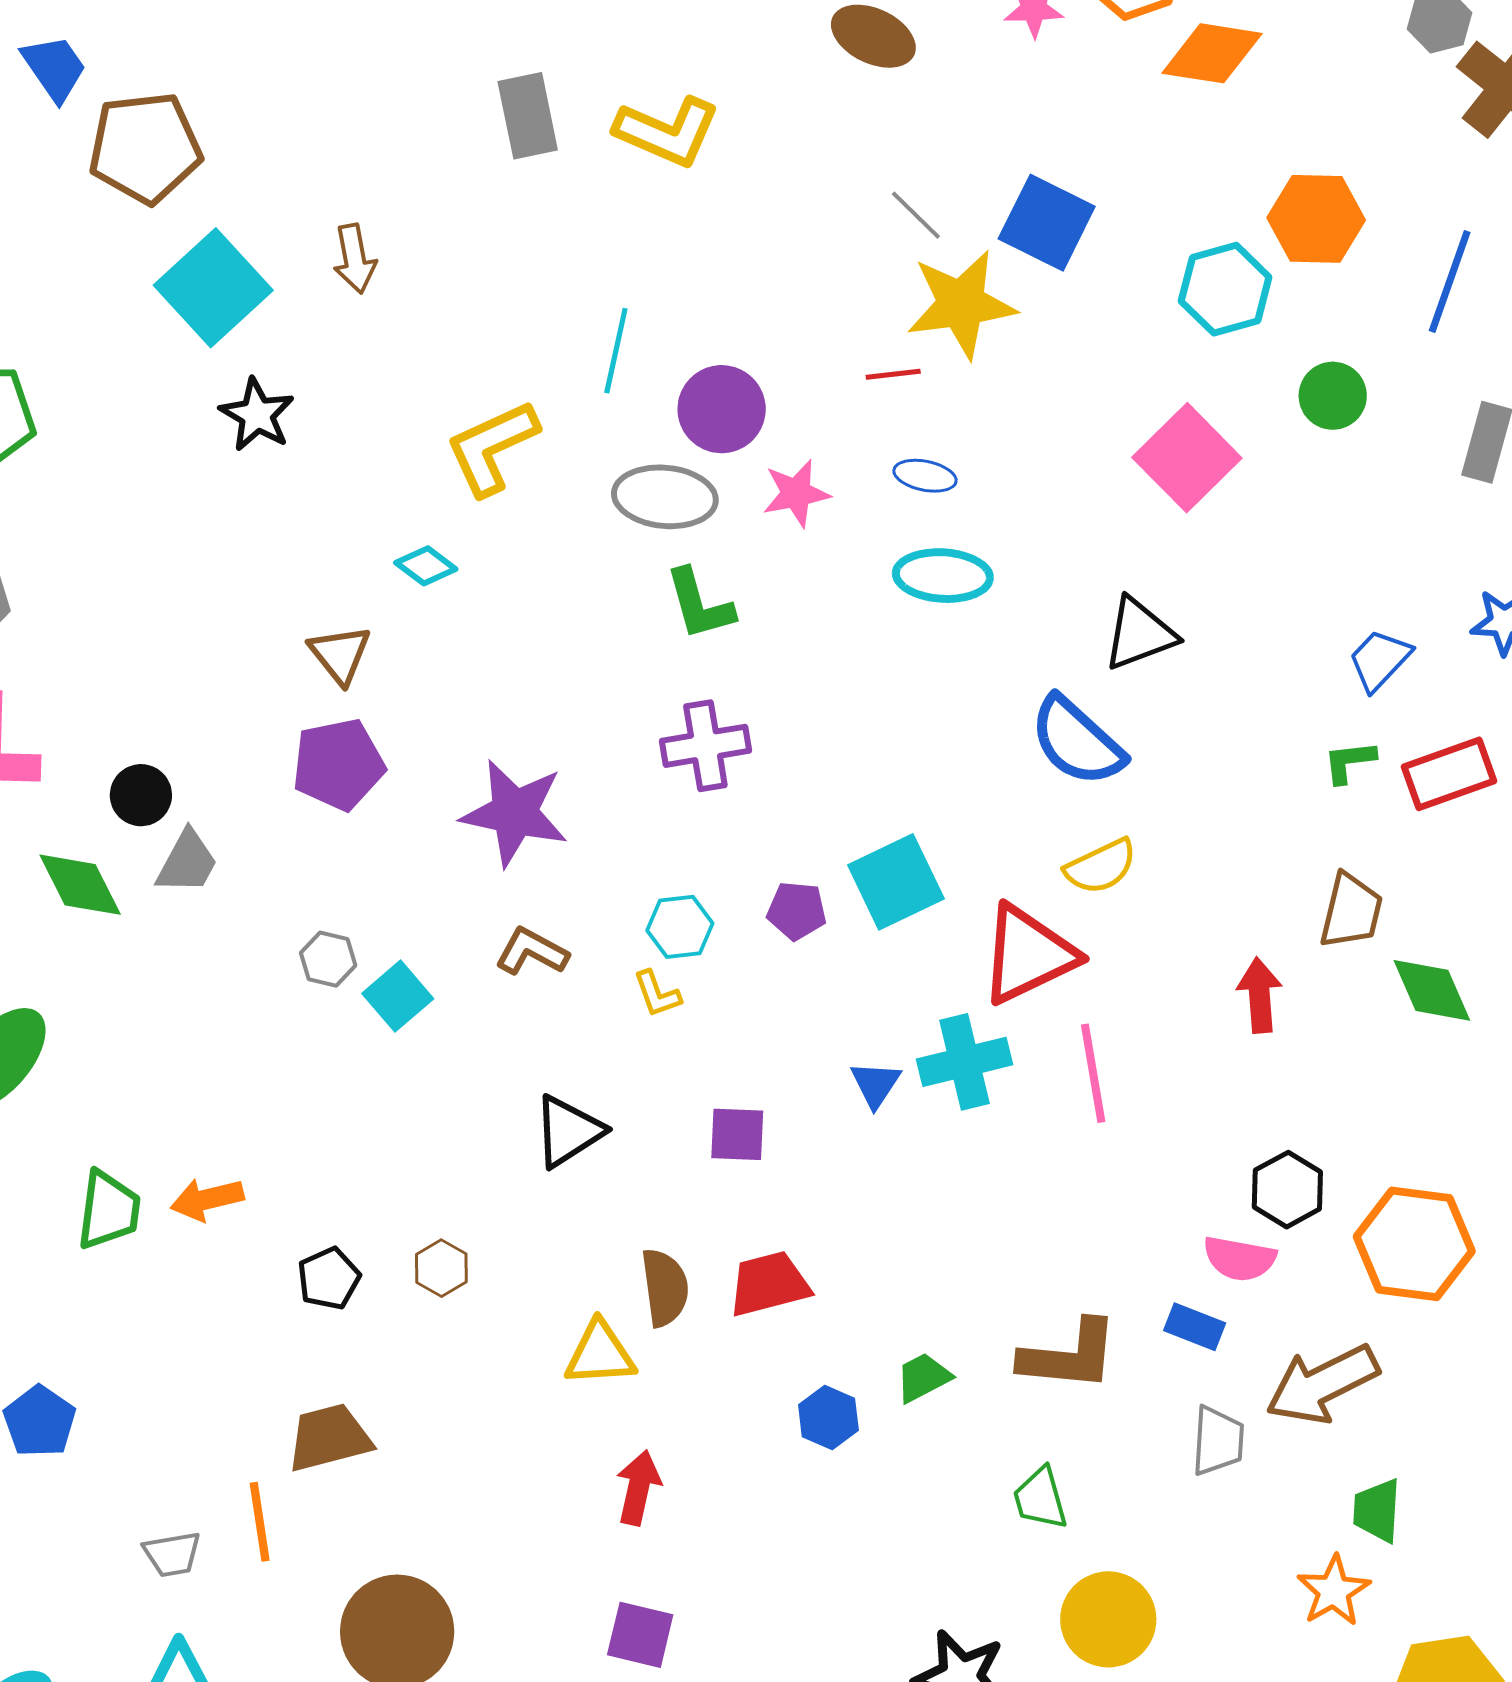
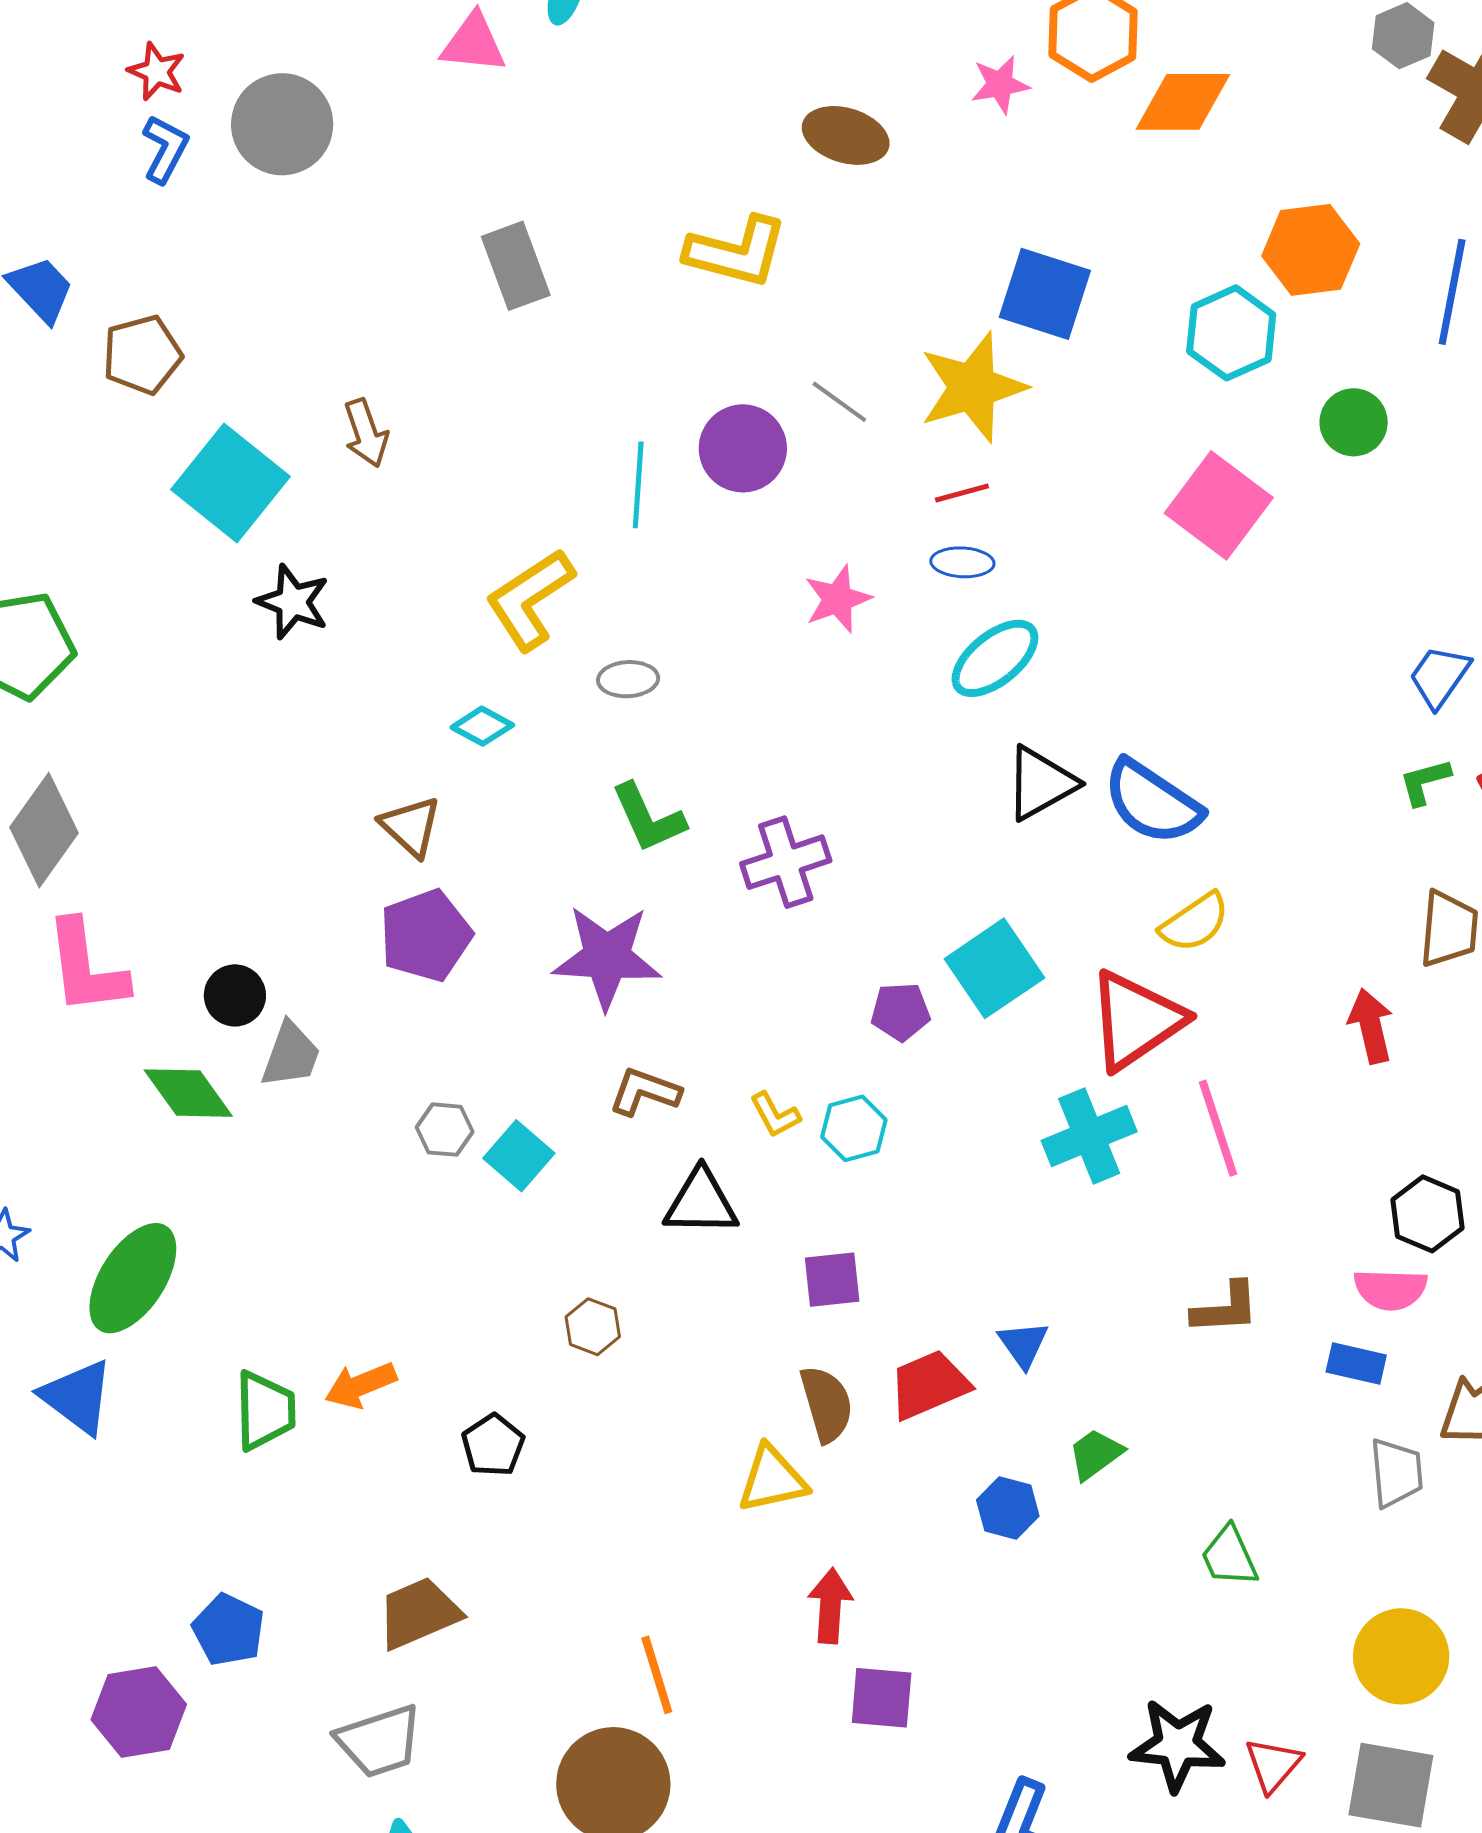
yellow L-shape: (667, 132) -> (737, 252), moved
brown pentagon: (145, 148) -> (142, 355), size x0.7
gray line: (916, 215) -> (839, 402), moved
red line: (893, 374) -> (962, 493), moved
purple circle: (722, 409) -> (743, 448), moved
gray ellipse: (665, 497) -> (628, 679), moved, size x0.6
cyan ellipse: (943, 576) -> (995, 658), turned -34
green L-shape: (699, 604) -> (648, 818), moved
black triangle: (1140, 634) -> (1041, 783), moved
cyan hexagon: (680, 927) -> (854, 1128), moved
blue triangle: (875, 1084) -> (1023, 1344), moved
black triangle: (568, 1131) -> (701, 1202), moved, turned 42
purple square: (737, 1134) -> (832, 1280), moved
brown hexagon: (441, 1268) -> (593, 1327), moved
brown L-shape: (1069, 1356) -> (1225, 1308), moved, size x0.7
brown trapezoid: (329, 1438) -> (419, 1613), moved
orange line: (260, 1522) -> (657, 1675), moved
gray trapezoid: (172, 1554) -> (379, 1741), size x1.5
yellow circle: (1108, 1619) -> (1401, 1656), moved
purple square: (640, 1635) -> (882, 1698), moved

